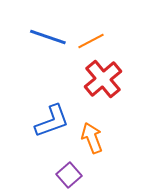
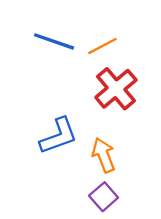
purple square: (69, 175) -> (104, 197), moved

